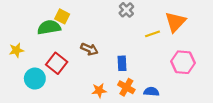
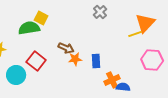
yellow line: (153, 34) -> (135, 34), moved
orange cross: (126, 87) -> (112, 80), moved, turned 35
orange star: (99, 91) -> (75, 59), moved

